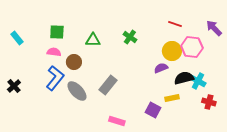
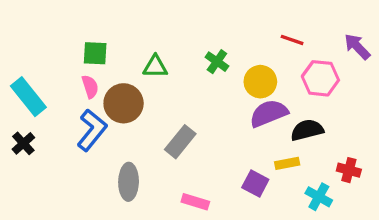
cyan rectangle: (17, 38) -> (28, 97), moved, size x1.6
yellow circle: (172, 51) -> (260, 82), moved
pink semicircle: (54, 52) -> (90, 87), turned 64
brown circle: (74, 62) -> (124, 103), size x1.5
purple semicircle: (161, 68) -> (269, 113), size x1.6
cyan cross: (198, 81) -> (319, 197), moved
gray ellipse: (77, 91) -> (129, 182), moved, turned 45

